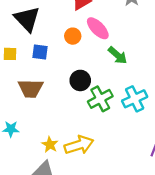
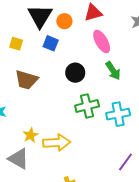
orange circle: (73, 36) -> (64, 21), moved
blue square: (40, 52) -> (51, 43), moved
black circle: (80, 80) -> (75, 73), moved

